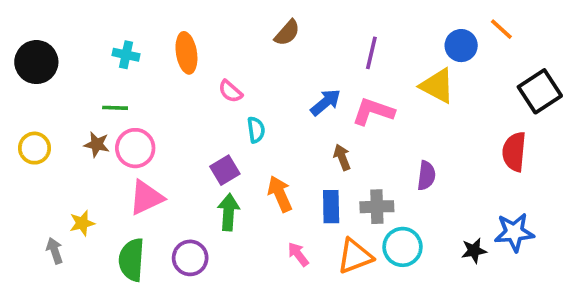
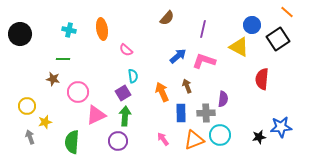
orange line: (501, 29) -> (287, 12), moved
brown semicircle: (287, 33) -> (167, 18), moved
black square: (540, 91) -> (278, 39), moved
cyan semicircle: (256, 130) -> (133, 76), moved
yellow circle: (34, 148) -> (27, 106), moved
pink circle: (135, 148) -> (78, 92), moved
red semicircle: (514, 152) -> (262, 79), moved
purple semicircle: (426, 176) -> (223, 99), moved
orange arrow: (280, 194) -> (162, 92), moved
pink triangle: (146, 198) -> (96, 115), moved
purple circle: (190, 258) -> (118, 141), moved

